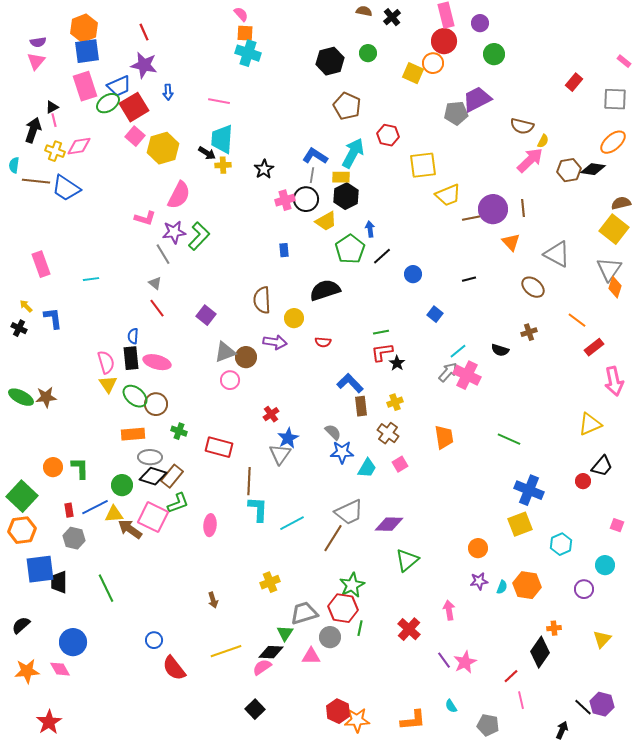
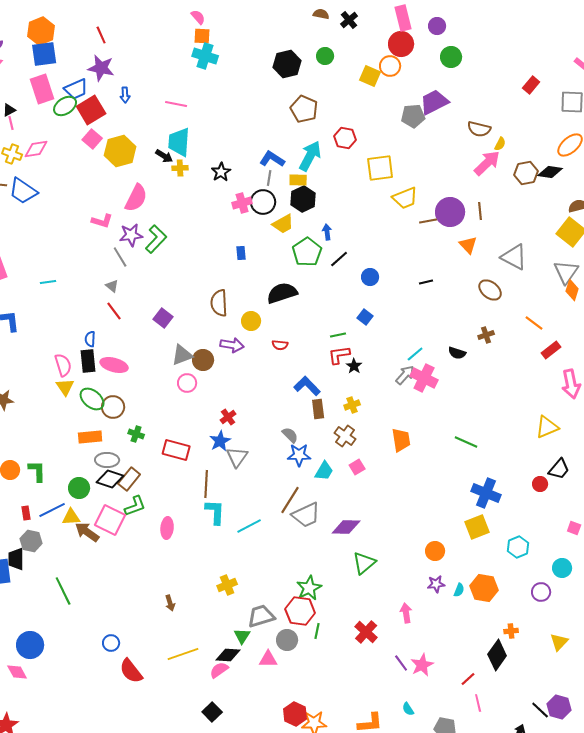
blue square: (435, 314) -> (365, 317), moved
blue star: (288, 438) -> (220, 441), moved
brown line: (333, 538) -> (290, 500), moved
black trapezoid: (59, 582) -> (16, 559), moved

